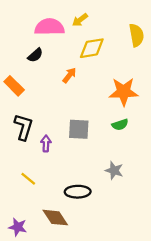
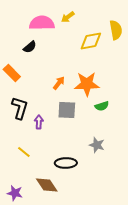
yellow diamond: (92, 48) -> (91, 41), moved
orange arrow: (69, 75) -> (59, 83), moved
orange star: (124, 92) -> (87, 84), moved

